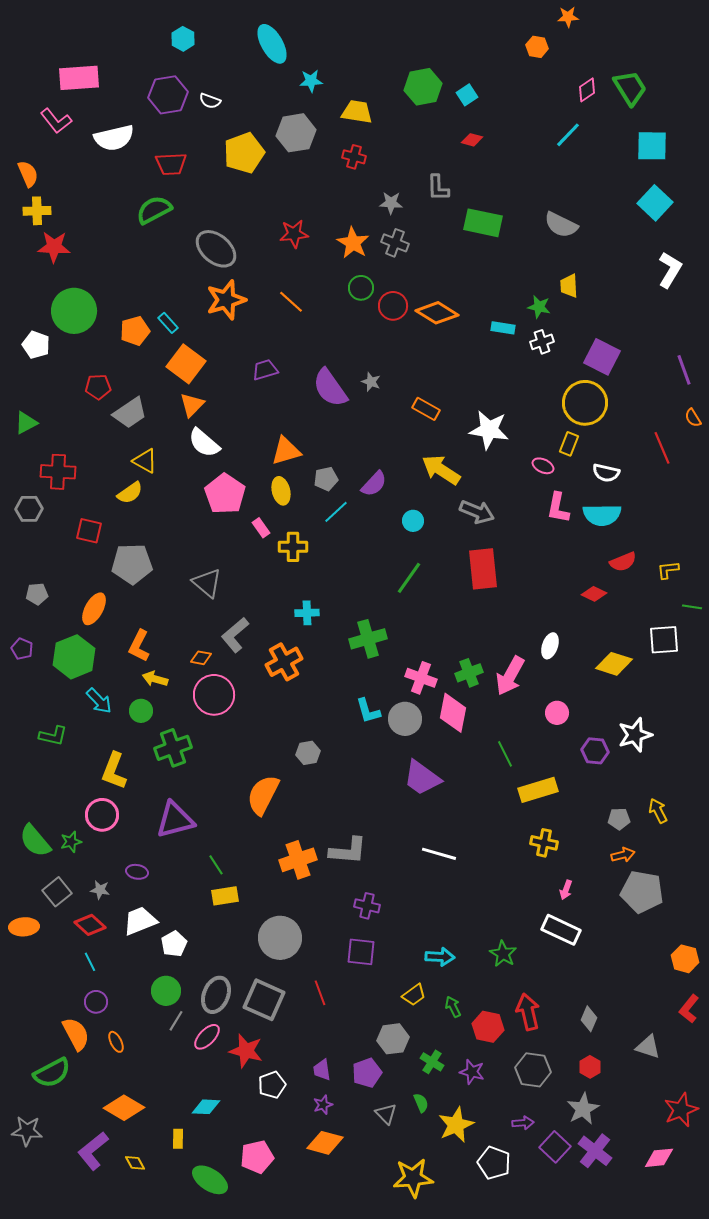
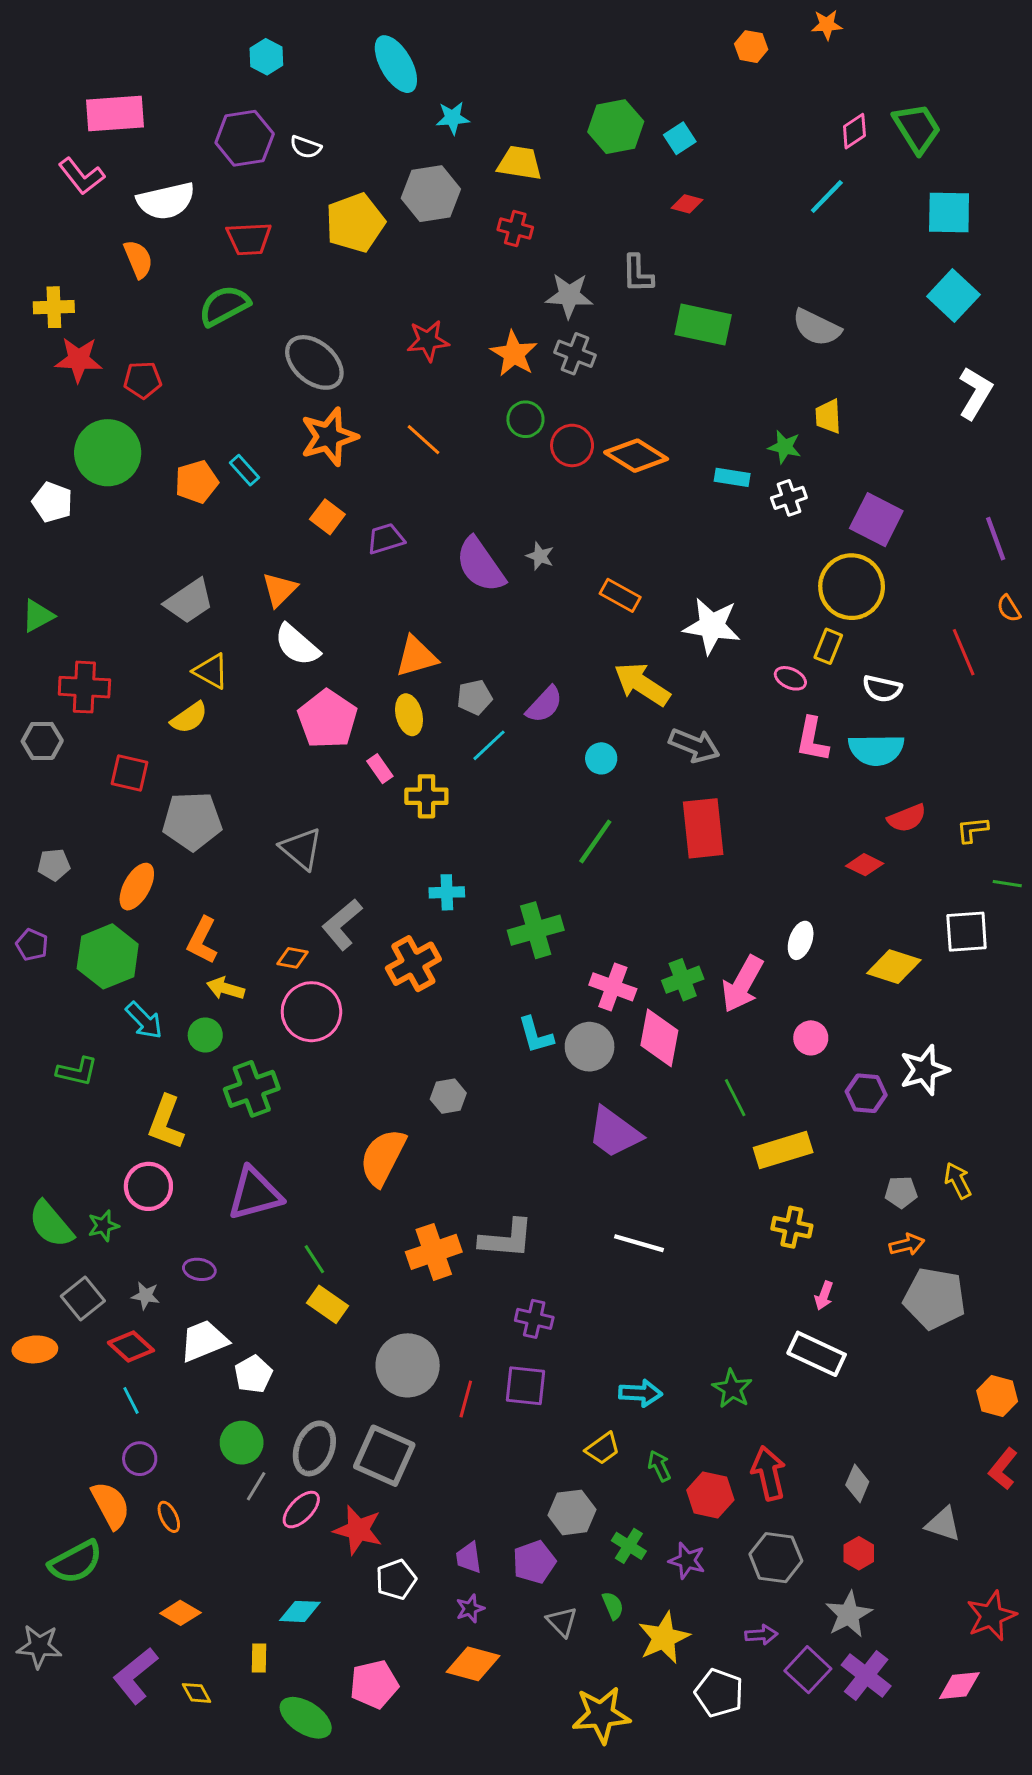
orange hexagon: (537, 47) -> (751, 47), moved
orange semicircle: (28, 174) -> (138, 259), moved
gray star: (391, 203) -> (569, 296), size x1.4
orange square: (186, 364) -> (327, 517), moved, size x0.6
red pentagon: (98, 387) -> (143, 380), moved
yellow rectangle: (225, 896) -> (327, 1304), turned 44
red line: (320, 993) -> (466, 1399), moved, turned 35
orange diamond: (124, 1108) -> (180, 1613), size x0.7

